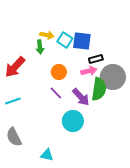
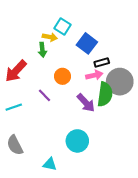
cyan square: (65, 40) -> (63, 26), moved
blue square: (82, 41) -> (87, 43), turned 30
purple line: (56, 93) -> (44, 95), moved
cyan circle: (73, 121) -> (77, 141), moved

